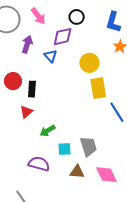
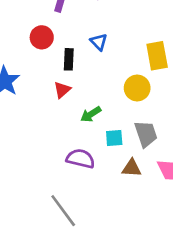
blue triangle: (51, 56) -> (99, 42), moved
yellow circle: (89, 63) -> (137, 88), moved
red circle: (13, 81) -> (42, 37), moved

